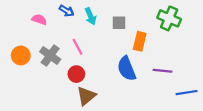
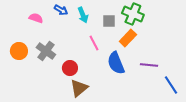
green cross: (169, 18) -> (133, 14), moved
orange rectangle: (140, 41) -> (128, 38), turned 30
pink line: (77, 47) -> (94, 43), moved
blue line: (187, 93) -> (171, 85), turned 66

